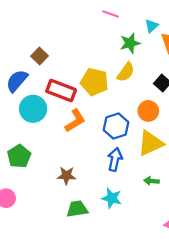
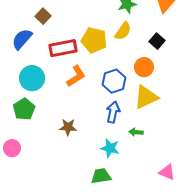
red rectangle: (61, 90) -> (63, 48), turned -32
cyan circle: (33, 109) -> (32, 78), moved
green arrow: (152, 181) -> (136, 132), moved
green trapezoid: (77, 209) -> (101, 176), moved

